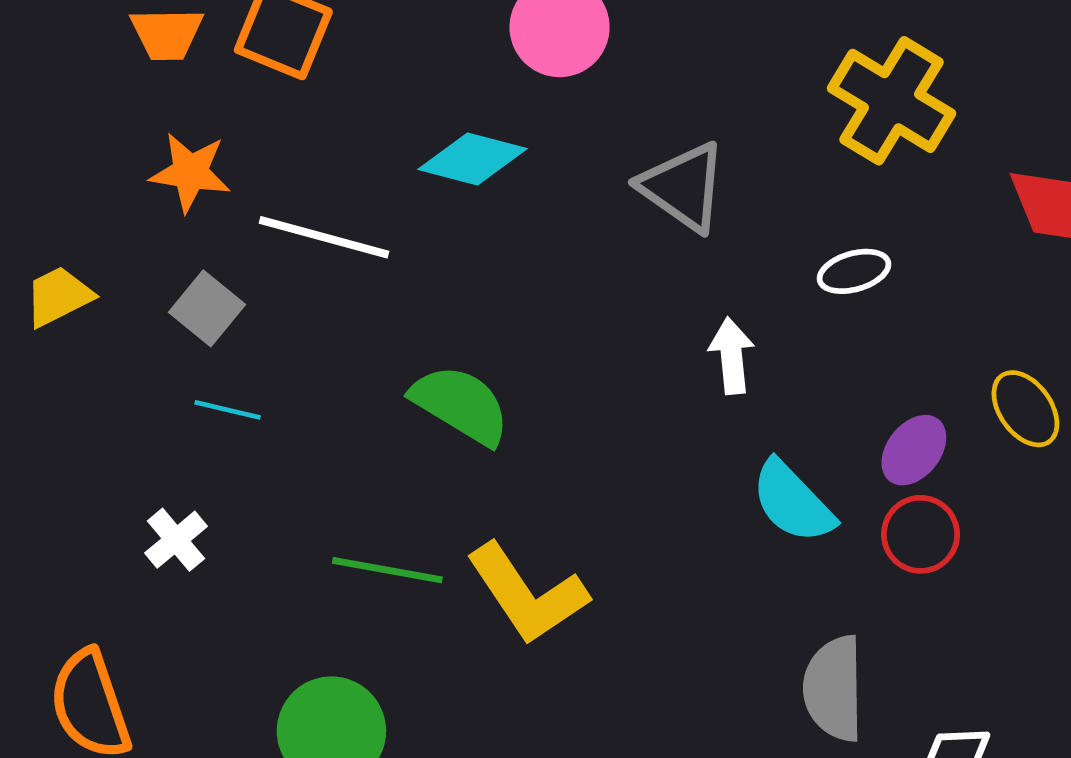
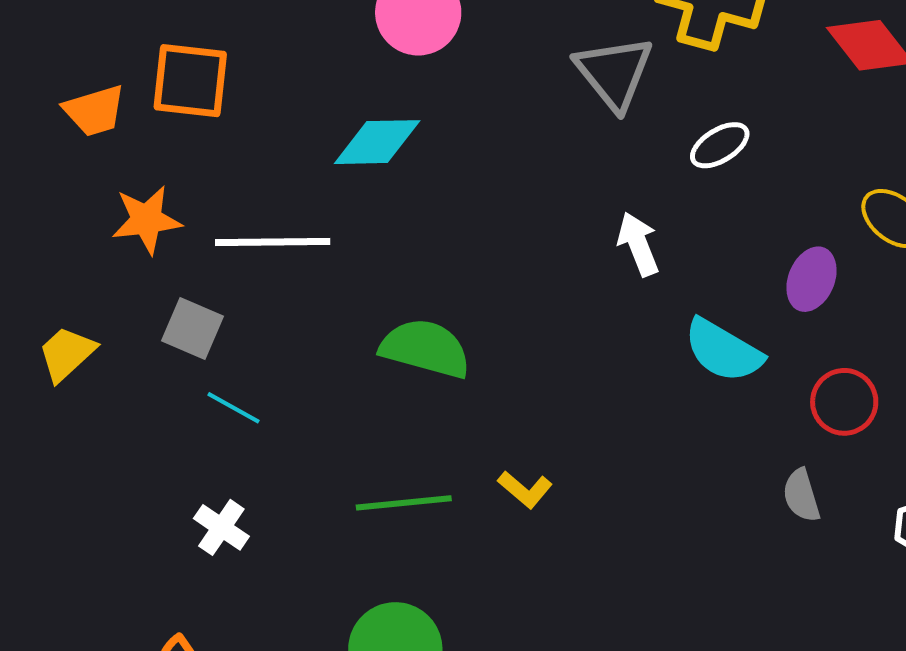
gray triangle: (683, 187) -> (614, 73), moved, turned 32
cyan line: (228, 410) -> (234, 408), turned 32
red circle: (921, 534) -> (844, 402), moved
yellow L-shape: (527, 594) -> (525, 489), size x0.5
gray semicircle: (834, 688) -> (801, 495), size x0.6

